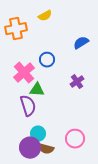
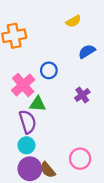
yellow semicircle: (45, 16) -> (73, 21), moved
cyan circle: (38, 134) -> (26, 145), moved
brown semicircle: (46, 149) -> (48, 170), turned 35

